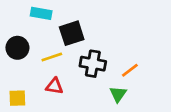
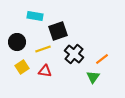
black cross: (93, 64) -> (74, 54), turned 30
yellow square: (17, 98) -> (22, 67), moved, turned -32

